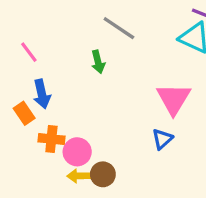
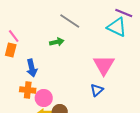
green arrow: (98, 62) -> (57, 42), turned -88
blue arrow: (42, 94) -> (32, 68), moved
orange rectangle: (24, 113) -> (11, 50), moved, turned 48

